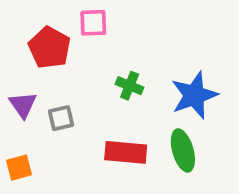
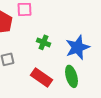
red rectangle: (126, 152) -> (42, 77), turned 30

